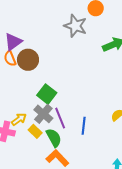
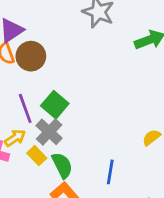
purple line: (60, 118) -> (25, 108), moved
blue line: (84, 126) -> (110, 172), moved

